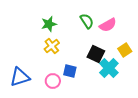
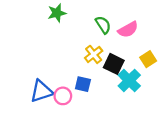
green star: (49, 24) -> (57, 13), moved
yellow cross: (52, 46) -> (94, 54), moved
blue triangle: (20, 77) -> (41, 91), moved

